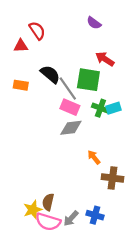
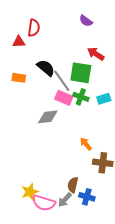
red semicircle: (37, 31) -> (34, 28), turned 42
green cross: (100, 108) -> (81, 97), moved
gray diamond: (71, 128) -> (48, 117), moved
brown semicircle: (48, 202) -> (73, 185), moved

